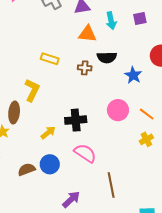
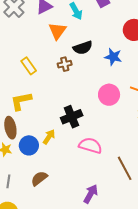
orange triangle: (88, 34) -> (57, 31), turned -42
yellow rectangle: (50, 59) -> (29, 66), turned 54
yellow L-shape: (32, 90) -> (21, 101), turned -110
blue circle: (50, 164) -> (29, 145), moved

